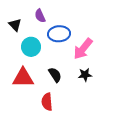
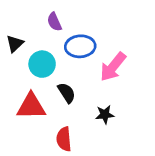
black triangle: (15, 25) -> (15, 44), moved, turned 32
black semicircle: (55, 75) -> (67, 93), moved
black star: (85, 75) -> (105, 115), moved

